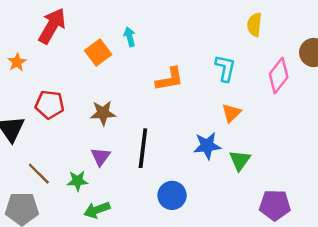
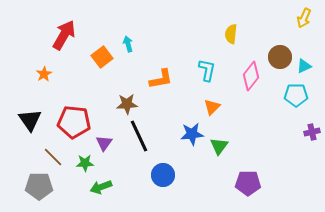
orange star: (17, 62) -> (44, 74), moved
red pentagon: (50, 105) -> (74, 122), moved, size x1.4
brown star: (103, 113) -> (127, 104), moved
black line: (143, 148) -> (139, 136), turned -32

